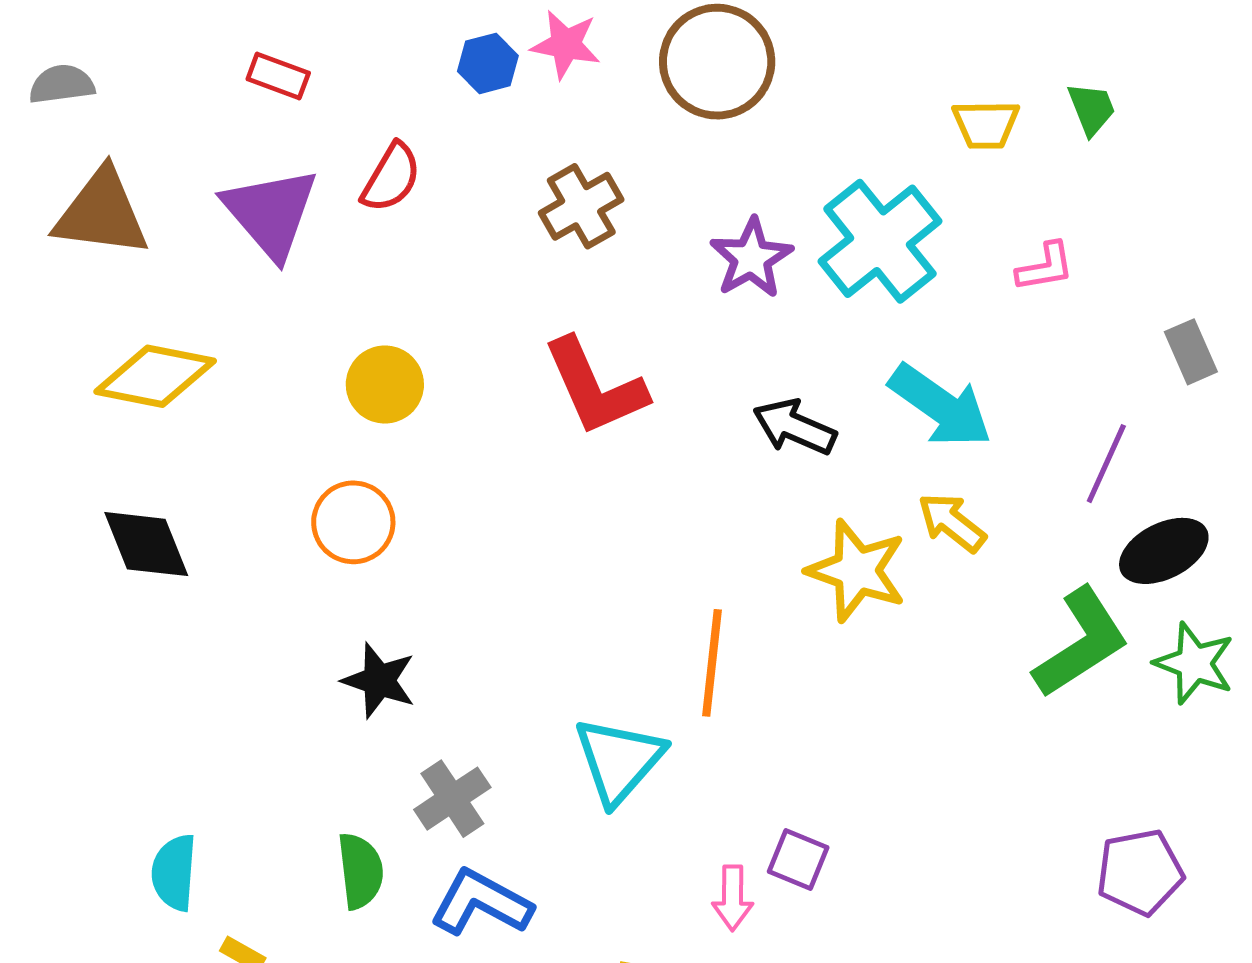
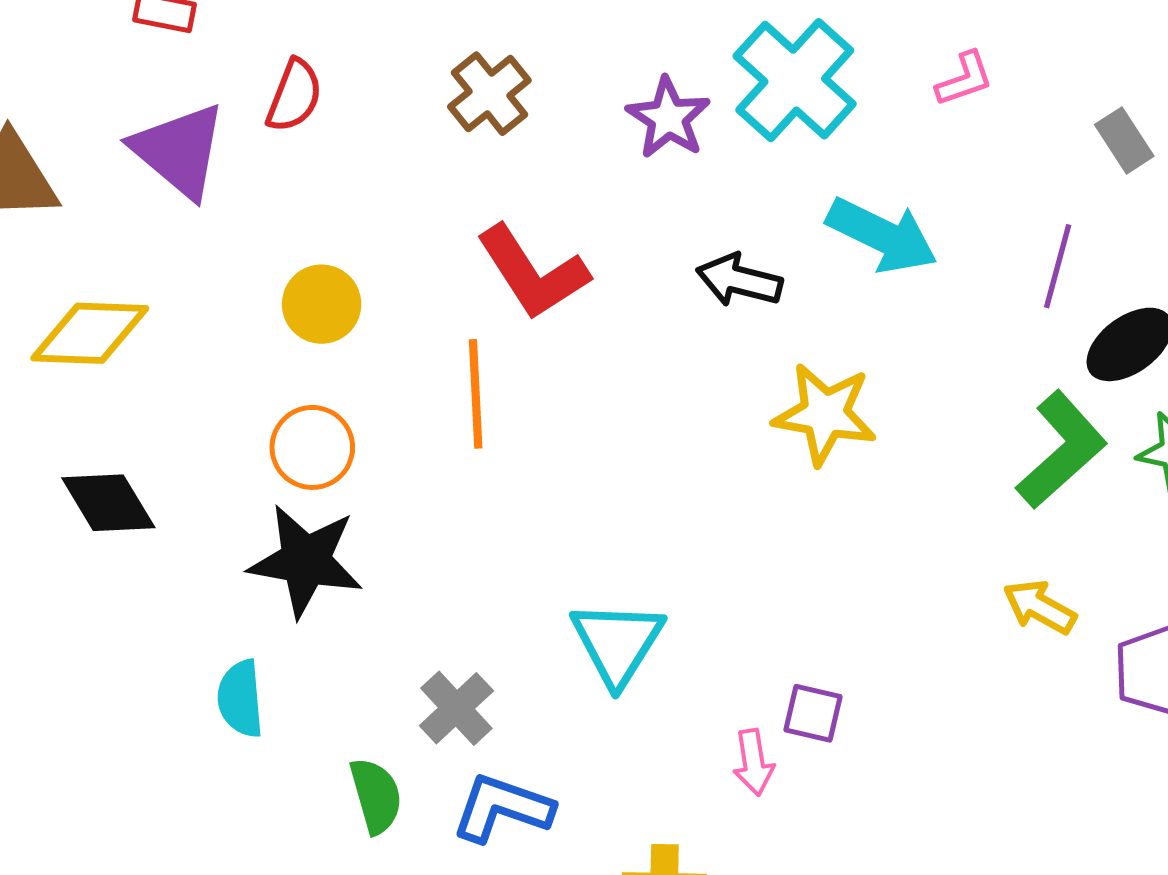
yellow arrow: (952, 522) -> (1040, 607), moved
orange line: (712, 663) -> (476, 394), moved
black star: (379, 681) -> (306, 561), moved, size x1.5
cyan semicircle: (174, 872) -> (240, 699), moved

